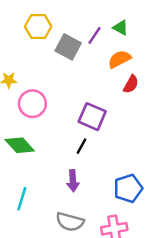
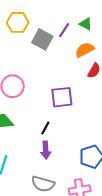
purple square: (92, 117) -> (62, 97), turned -30
black line: (81, 146) -> (45, 128), moved

